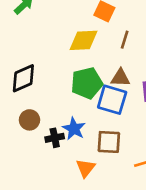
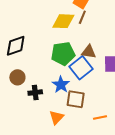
brown line: (125, 40) -> (82, 17), moved
blue square: (112, 100) -> (81, 68), turned 30
blue star: (74, 129) -> (61, 85), moved

